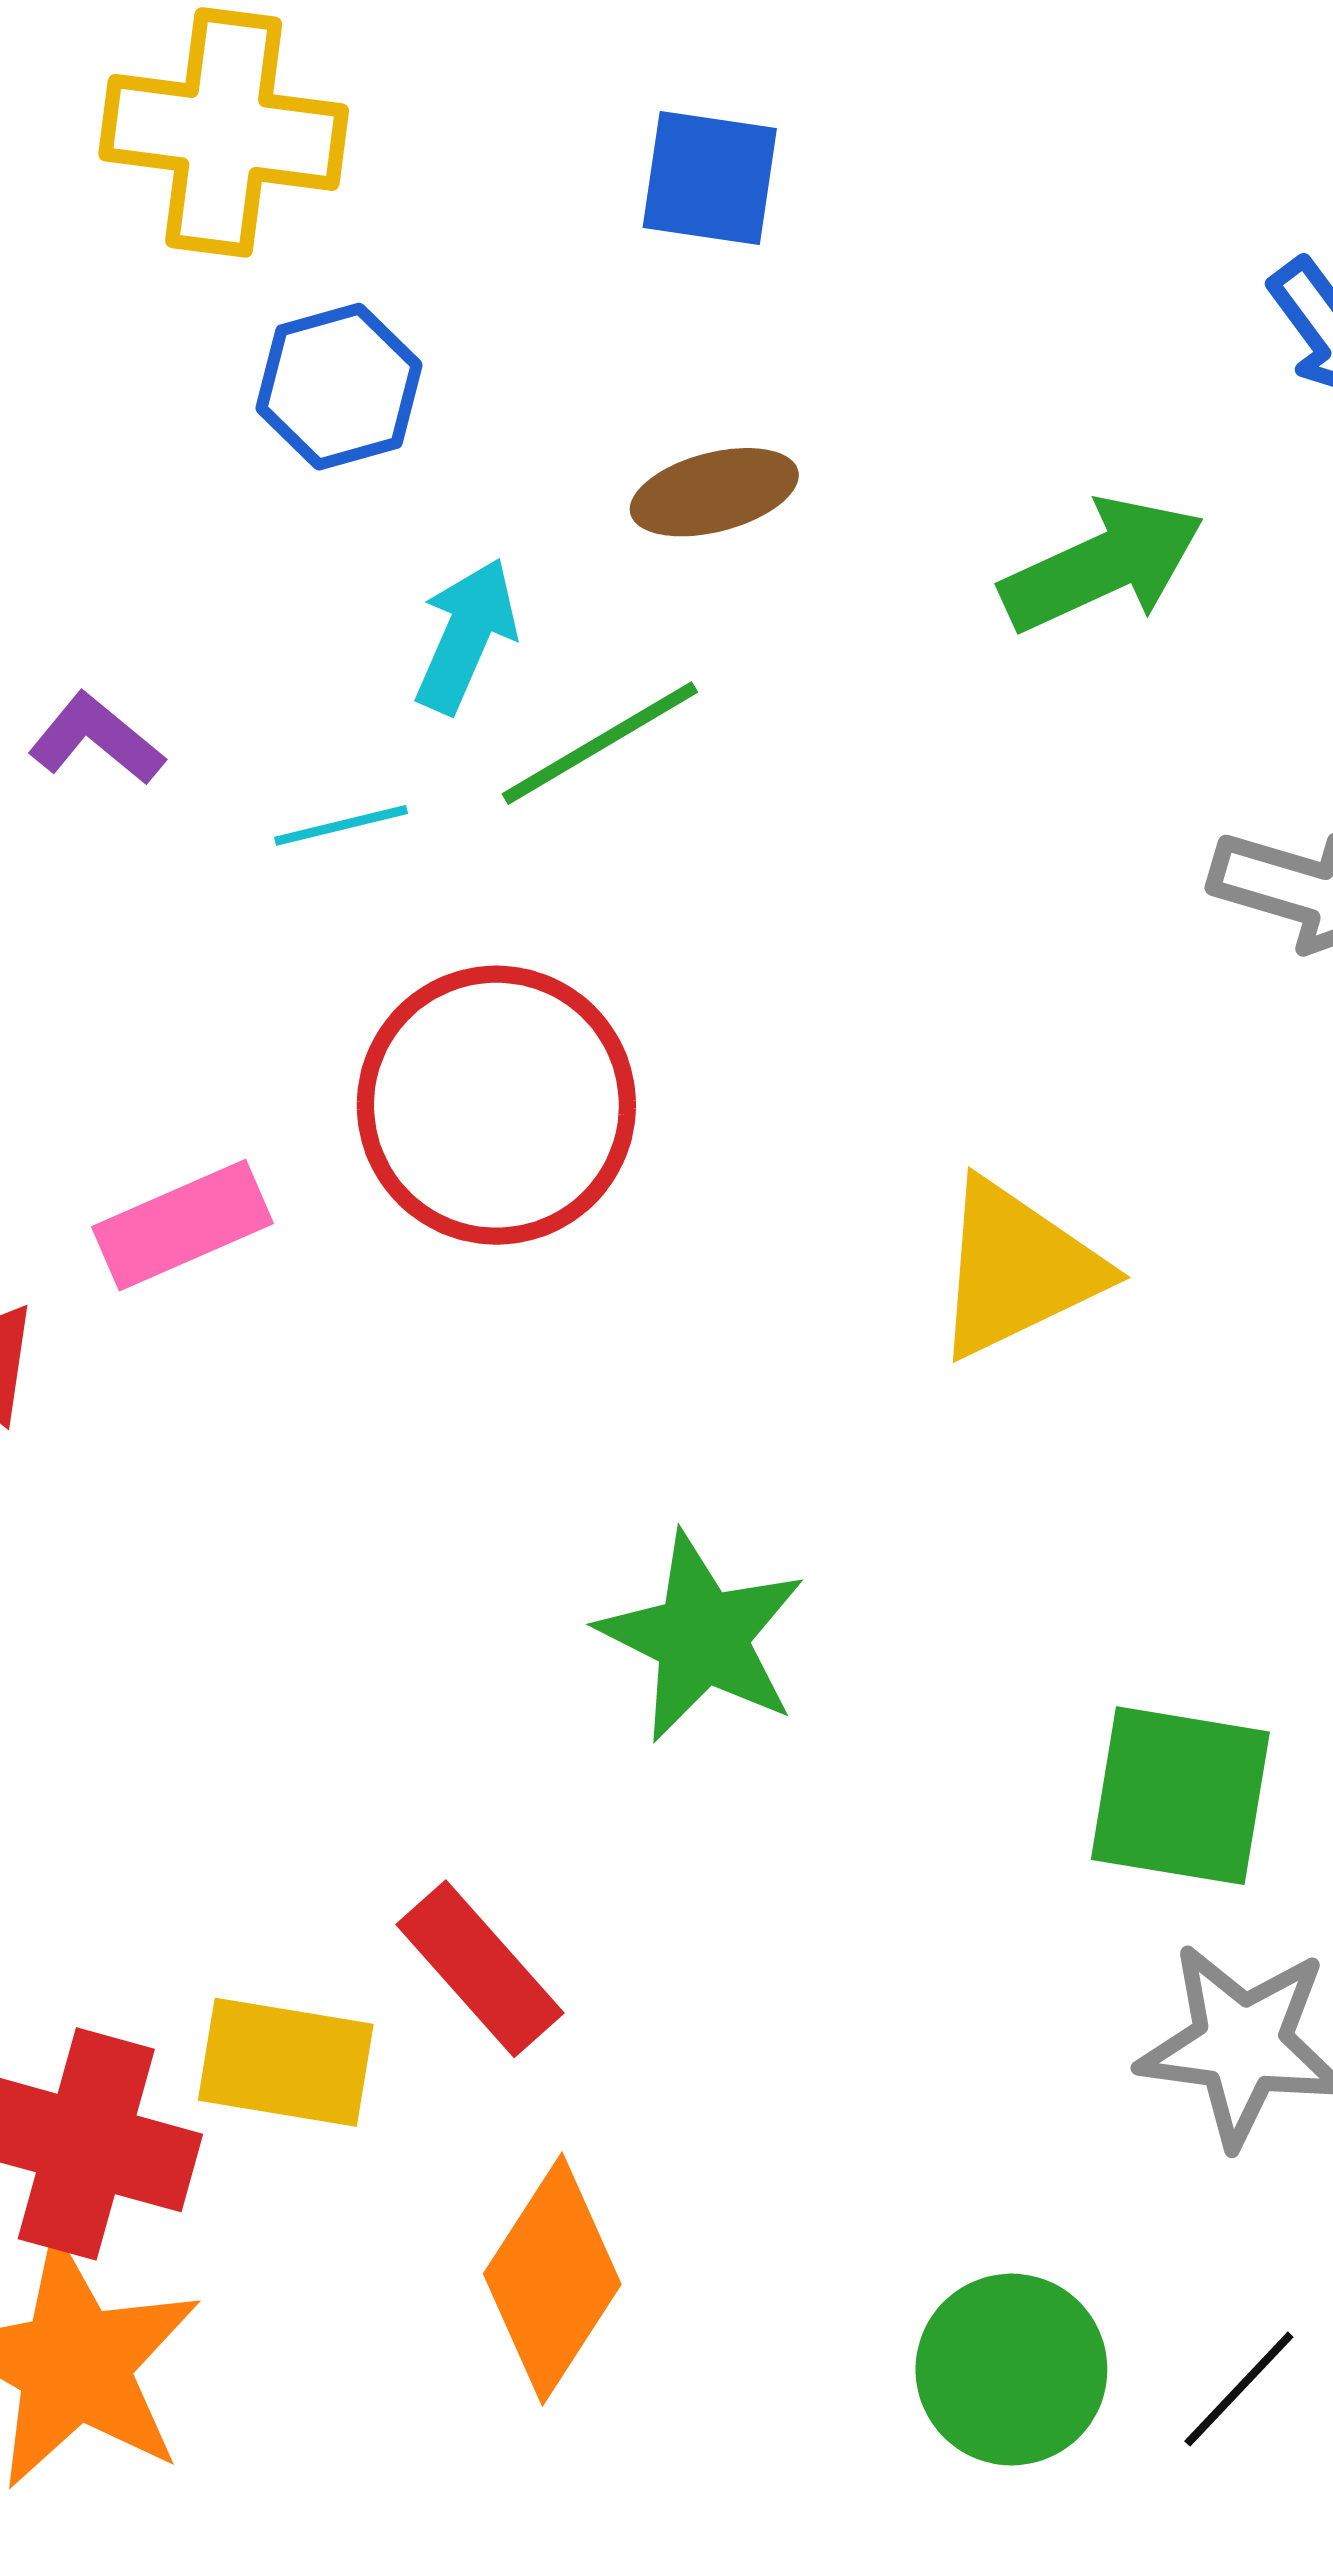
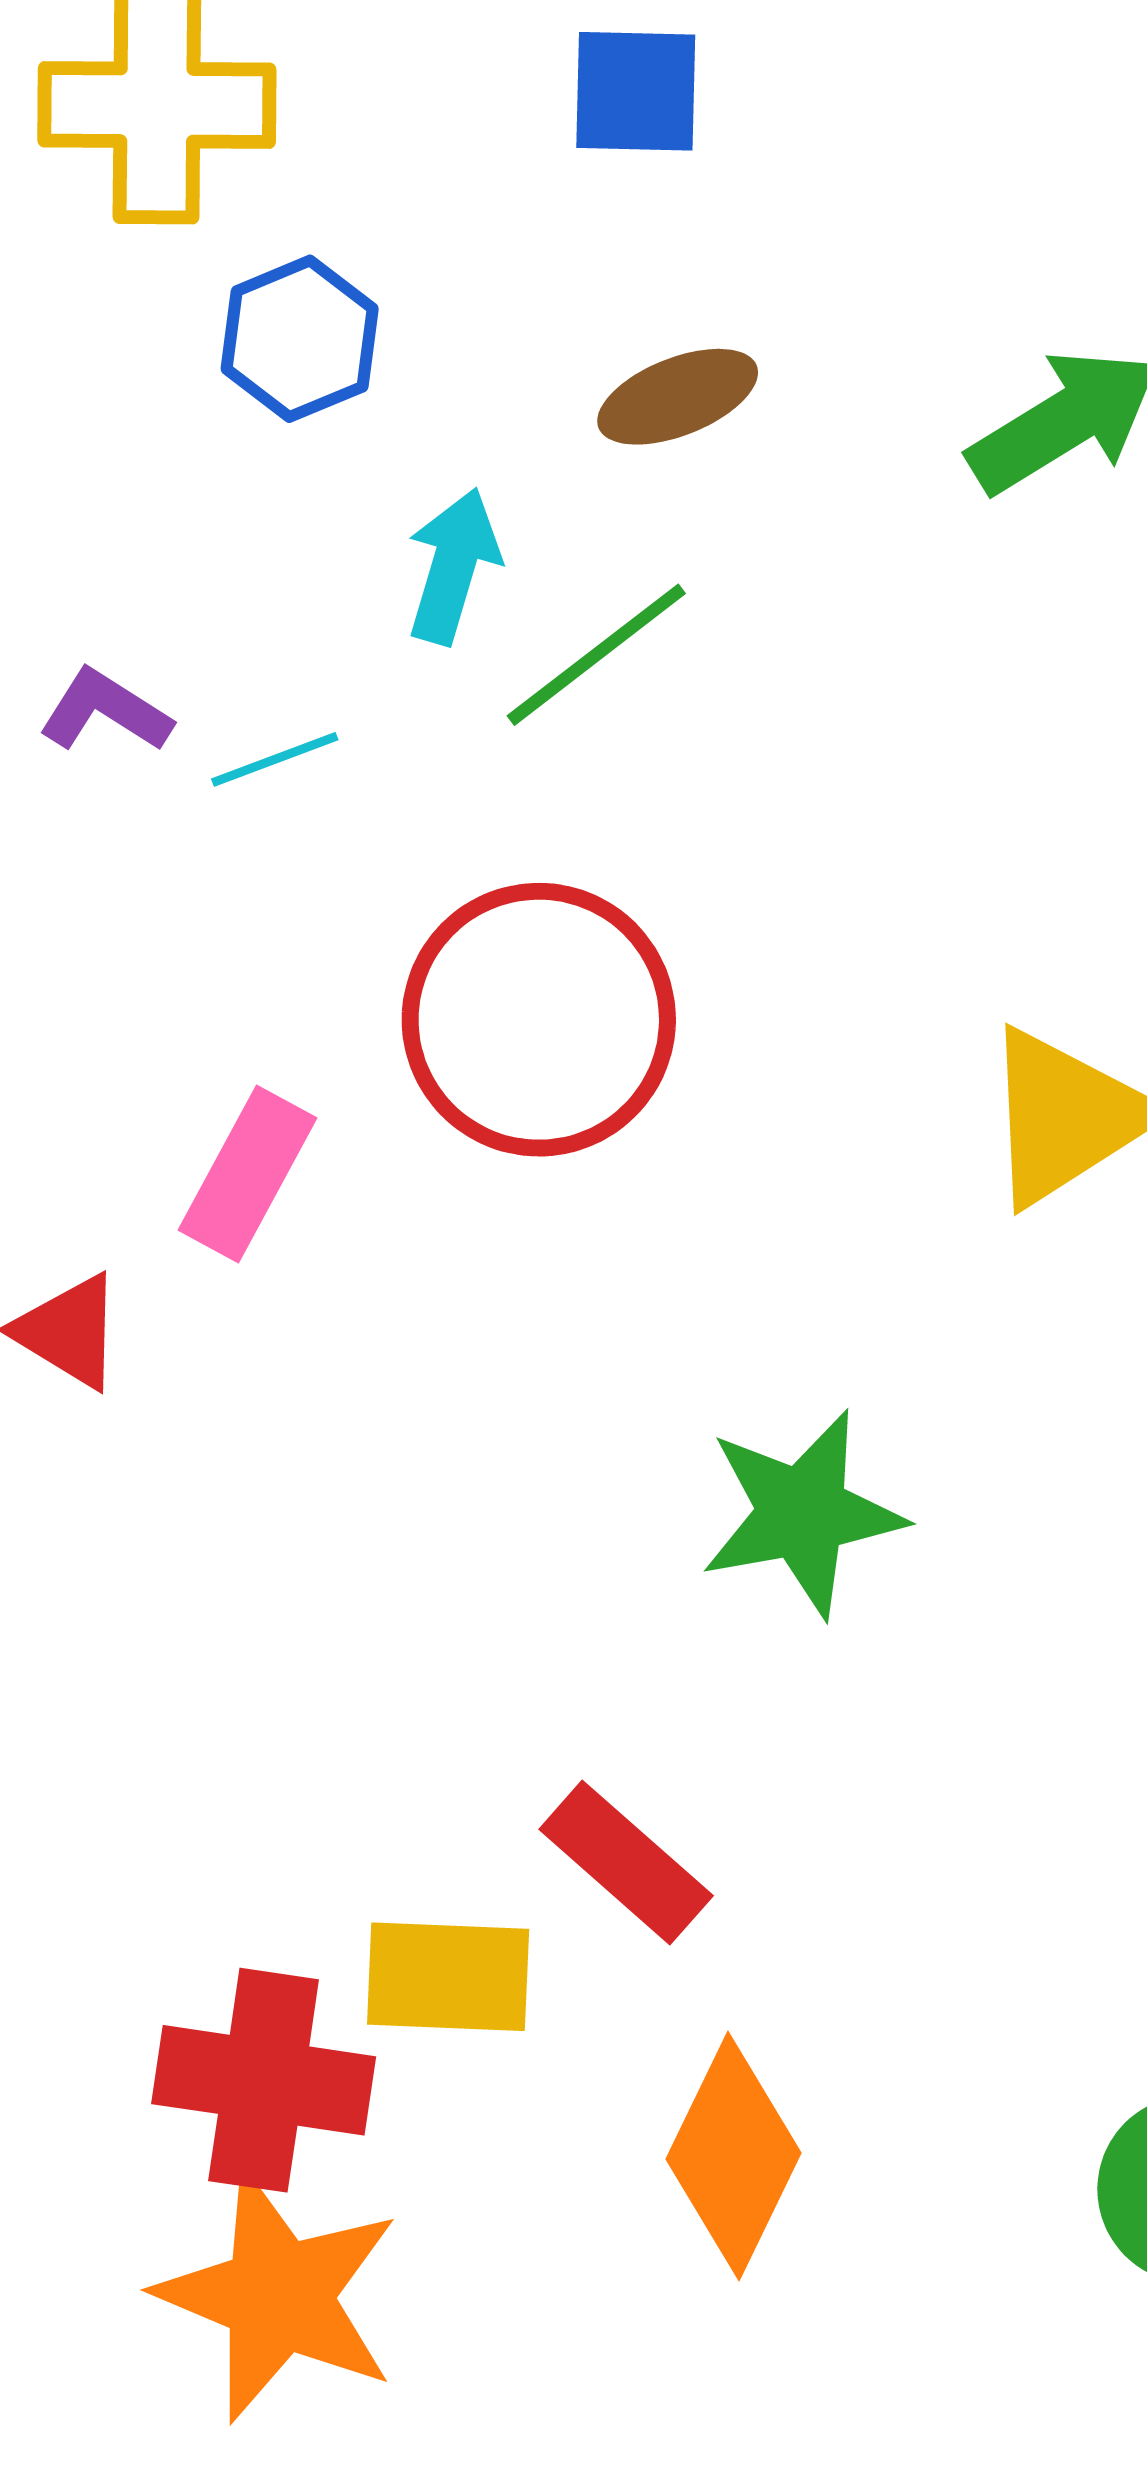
cyan line: (341, 825) -> (275, 759), moved
pink rectangle: (182, 1225) -> (247, 1174), turned -31
green star: (702, 1637) -> (802, 1513), turned -30

